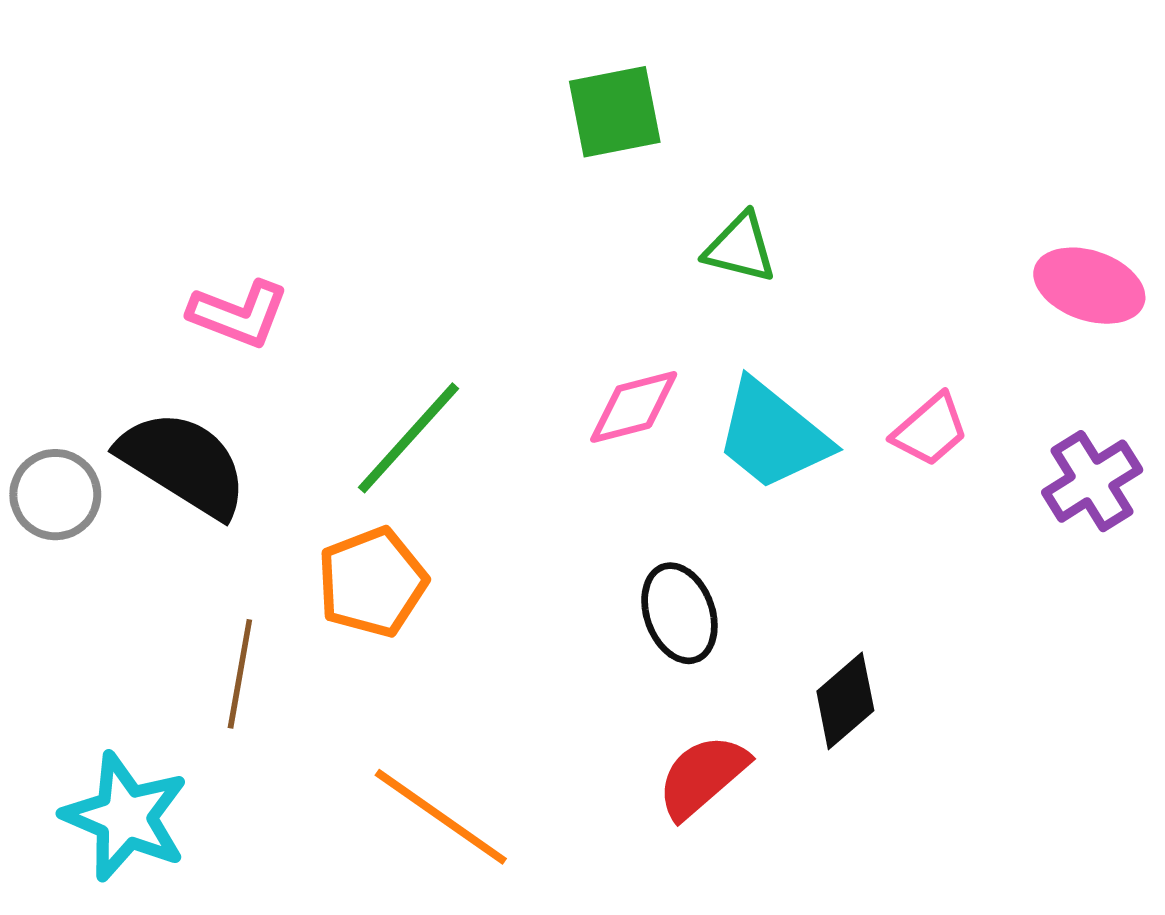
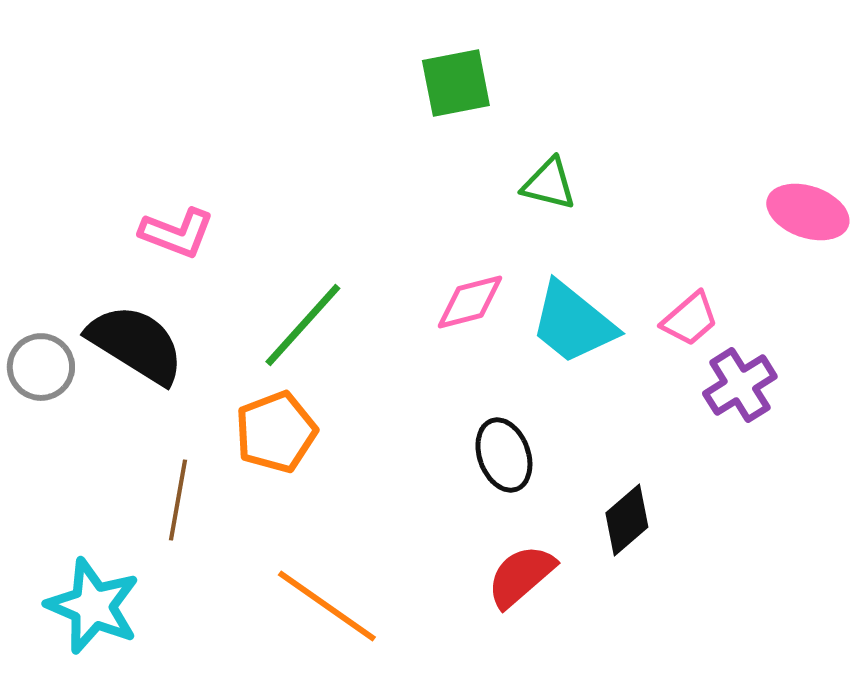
purple cross: (1092, 481) -> (740, 385), moved

